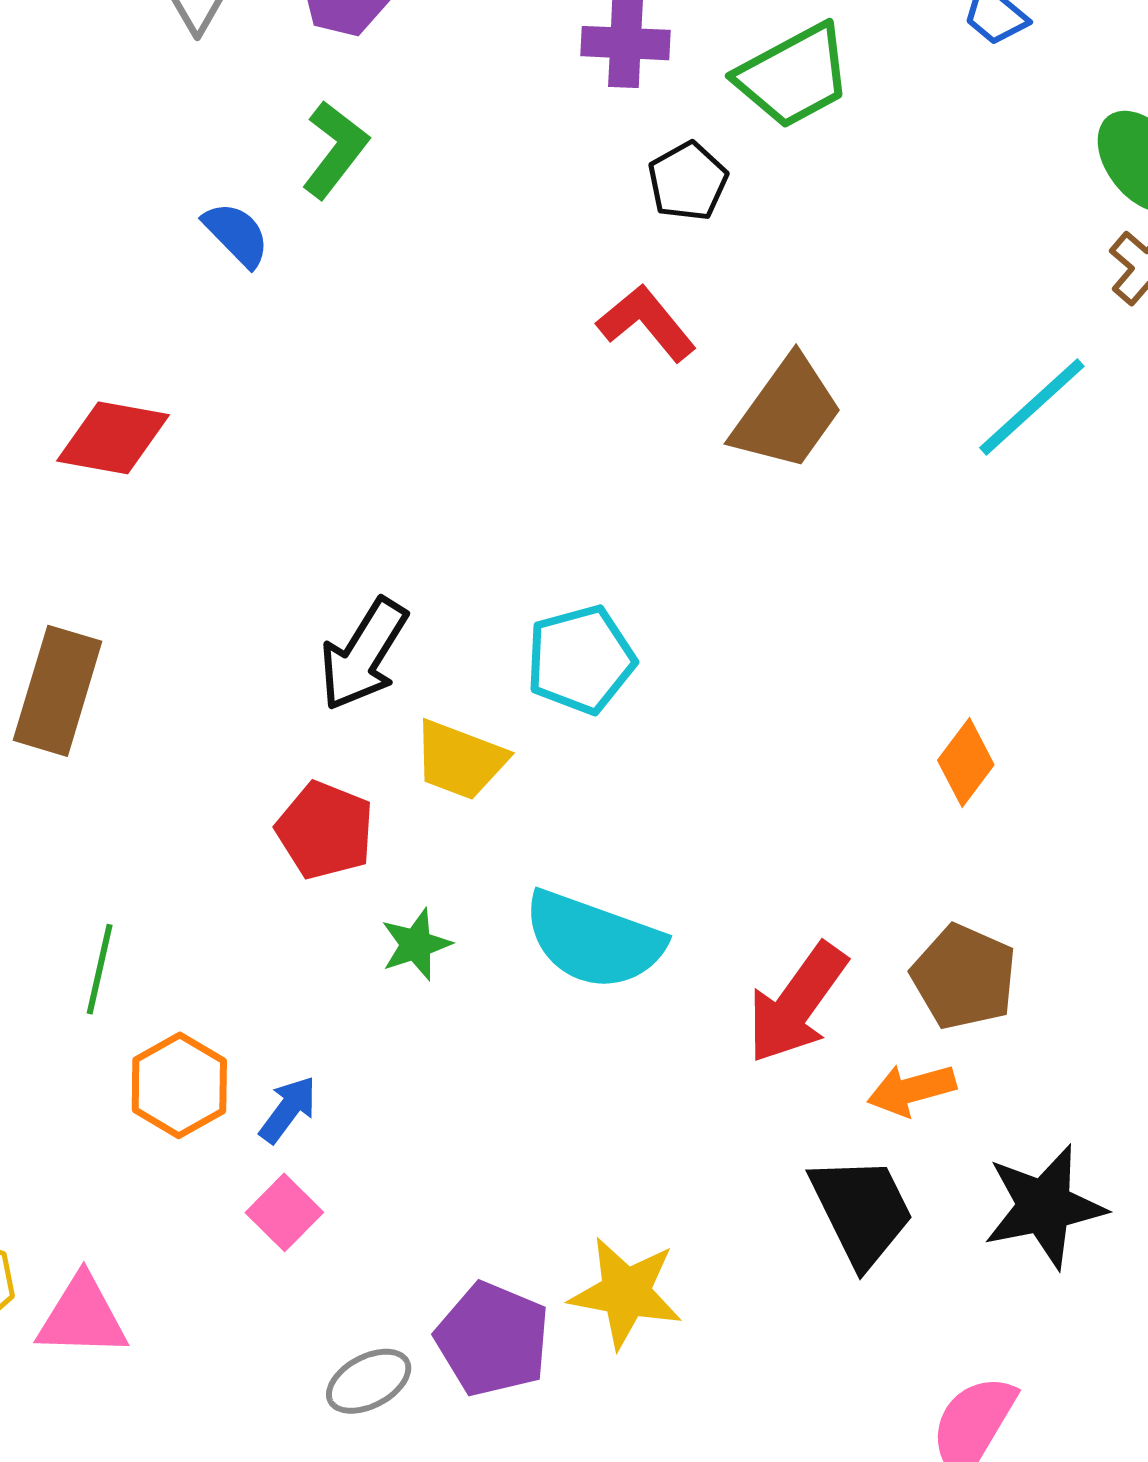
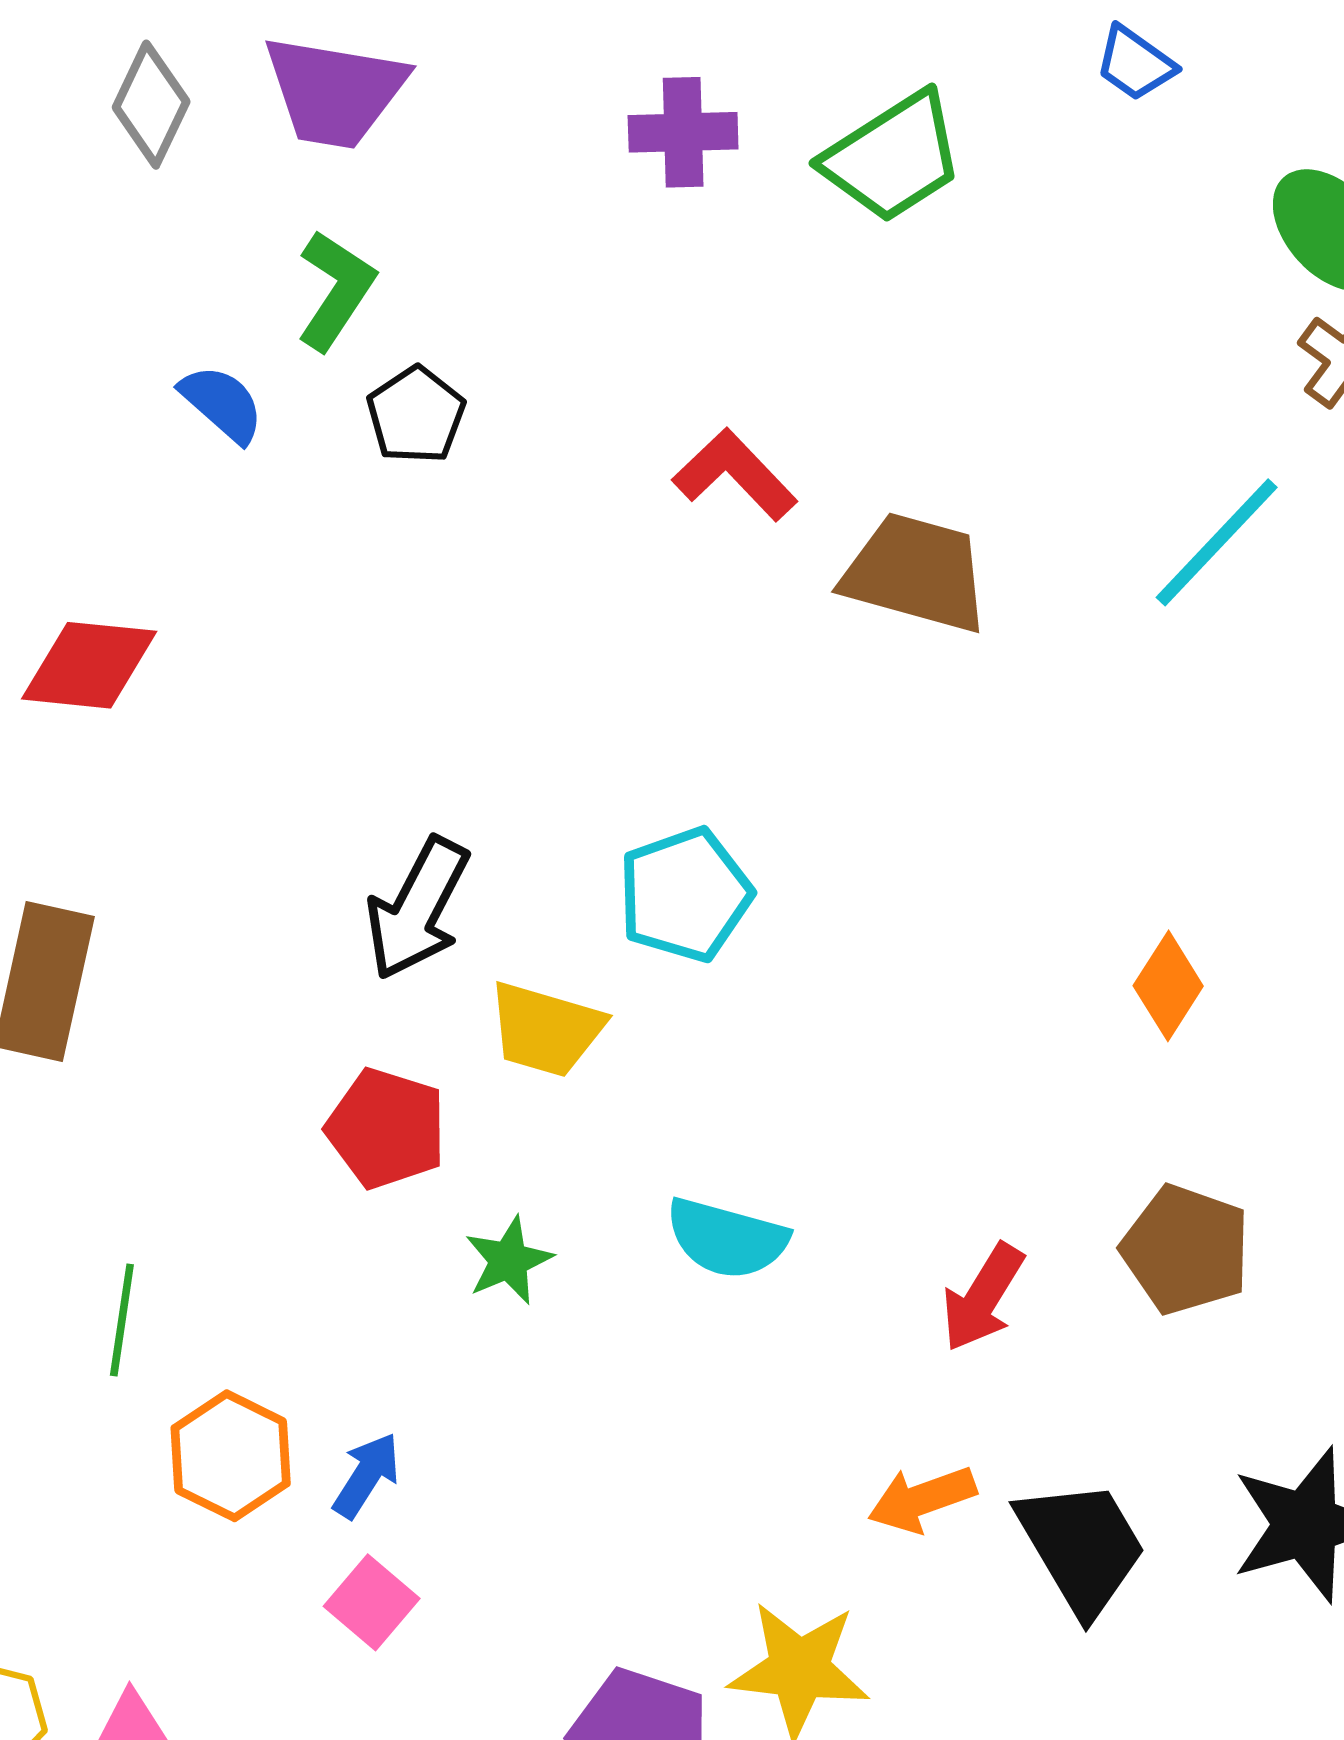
black pentagon: (688, 181) -> (416, 415), moved
brown trapezoid: (787, 413) -> (916, 573), turned -106
cyan semicircle: (594, 940) -> (727, 1238), size x0.7
red arrow: (797, 1003) -> (983, 1297), size x0.7
orange arrow: (912, 1090) -> (922, 1499), moved

